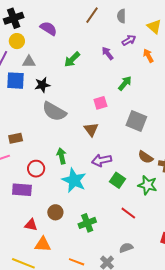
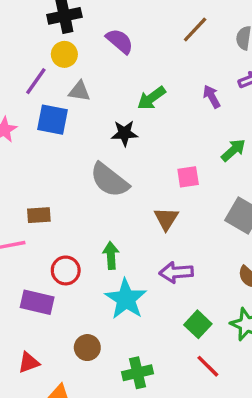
black star: (42, 85) -> (125, 133), moved
green square: (118, 180) -> (198, 324), moved
red triangle: (31, 225) -> (29, 363), moved, turned -40

